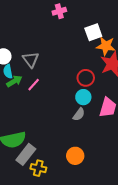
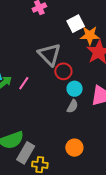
gray triangle: (31, 60) -> (49, 54), moved, size x1.4
red circle: (86, 78) -> (63, 71), moved

